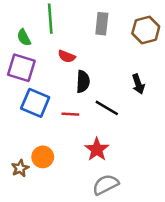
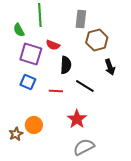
brown hexagon: (146, 30) -> (97, 40), moved
purple square: (21, 68) -> (31, 54), moved
blue square: (35, 103) -> (28, 82), size x0.7

